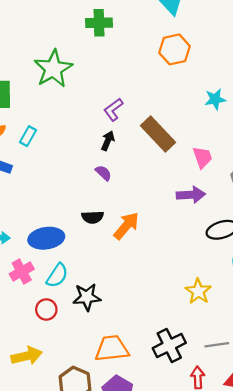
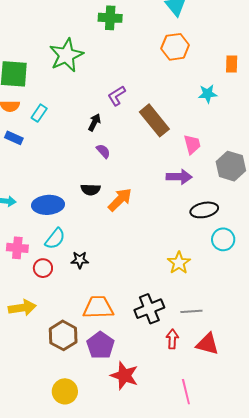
black arrow: (108, 141) -> (94, 122), moved
pink cross: (22, 272) -> (17, 248), moved, turned 30
black star: (87, 297) -> (80, 260), size x0.7

